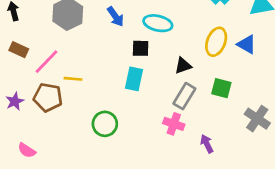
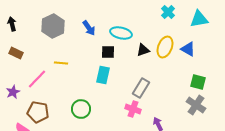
pink line: (47, 62) -> (37, 79), moved
black triangle: (183, 66) -> (143, 50), moved
yellow line: (73, 79) -> (61, 63), moved
green square: (221, 88) -> (198, 82), moved
brown pentagon: (48, 97) -> (38, 112), moved

